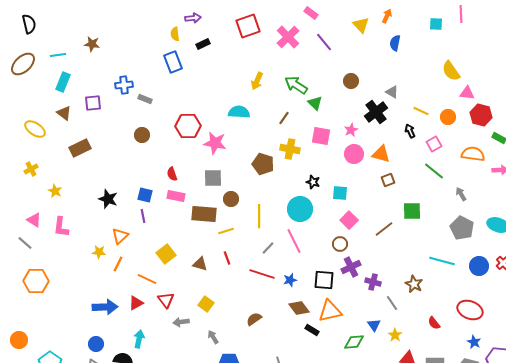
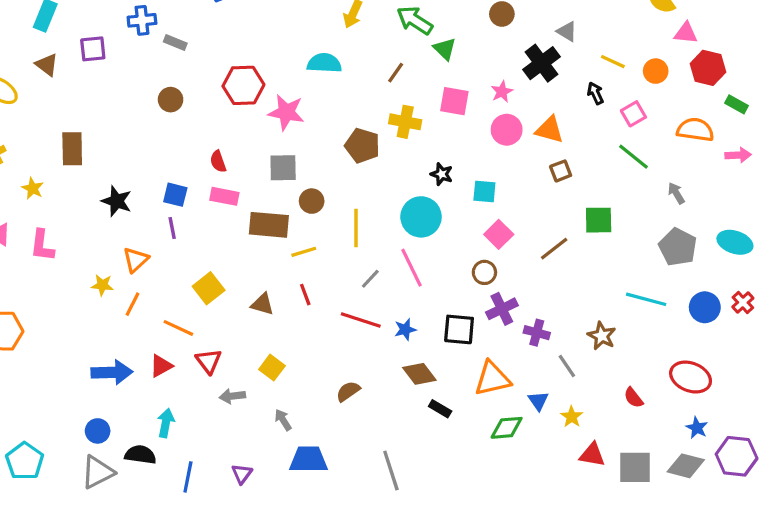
brown rectangle: (80, 148) -> (72, 149), moved, turned -65
orange triangle: (330, 311) -> (492, 379), moved

